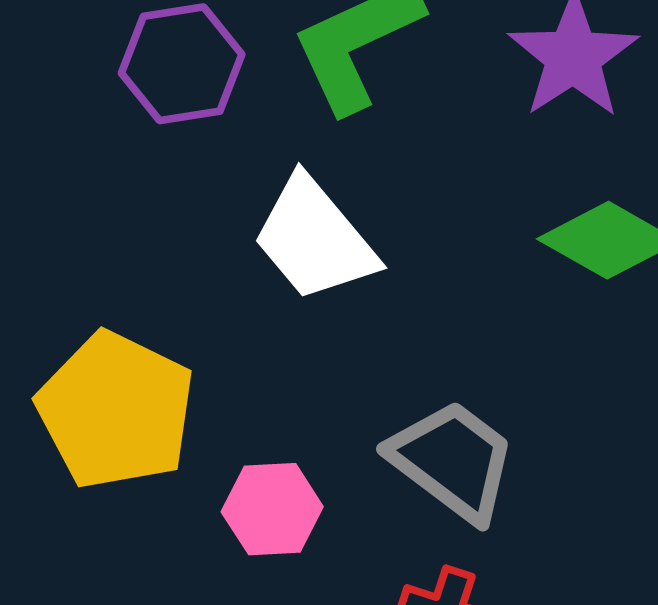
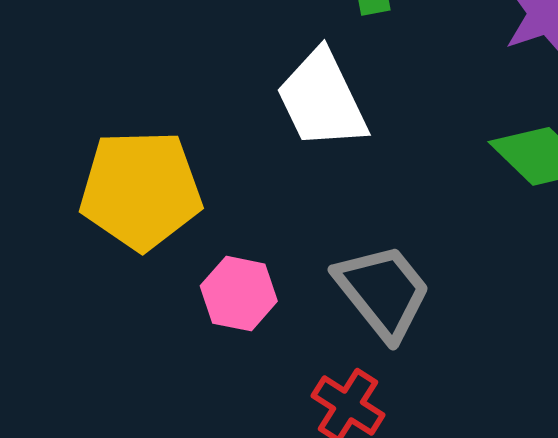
yellow pentagon: (116, 410) -> (141, 190), turned 30

